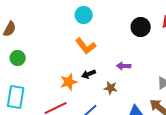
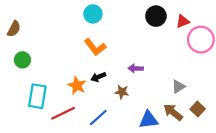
black circle: (141, 27) -> (156, 16), moved
orange star: (69, 82) -> (77, 86), turned -30
cyan rectangle: (16, 97) -> (37, 96), moved

